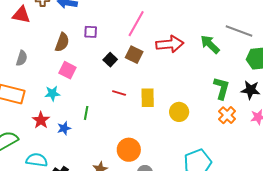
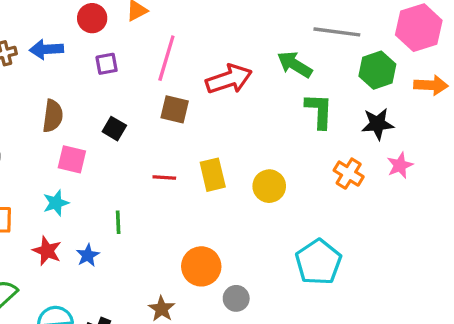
purple square: (91, 32) -> (107, 64), moved
black square: (110, 60) -> (114, 129), moved
green L-shape: (221, 88) -> (319, 111), moved

